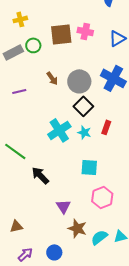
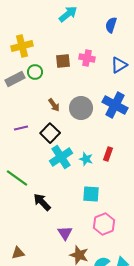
yellow cross: (20, 19) -> (22, 46), size x1.5
brown square: (61, 34) -> (63, 61), size x0.7
purple line: (19, 91) -> (21, 128), moved
black square: (83, 106) -> (50, 133), moved

